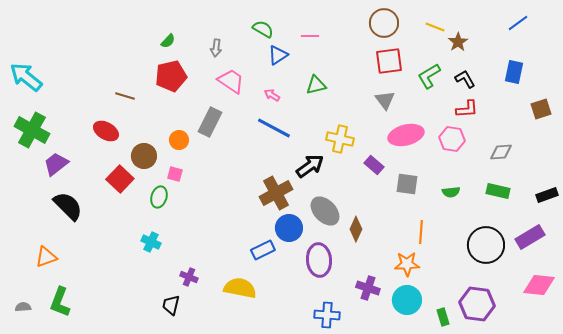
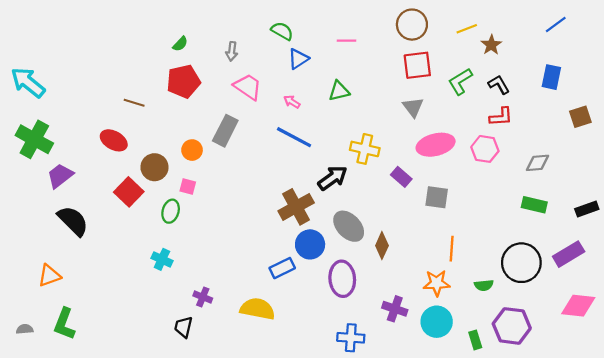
yellow line: (435, 27) -> (467, 29), turned -42
pink line: (310, 36) -> (347, 41), moved
green semicircle: (451, 192) -> (484, 285), moved

